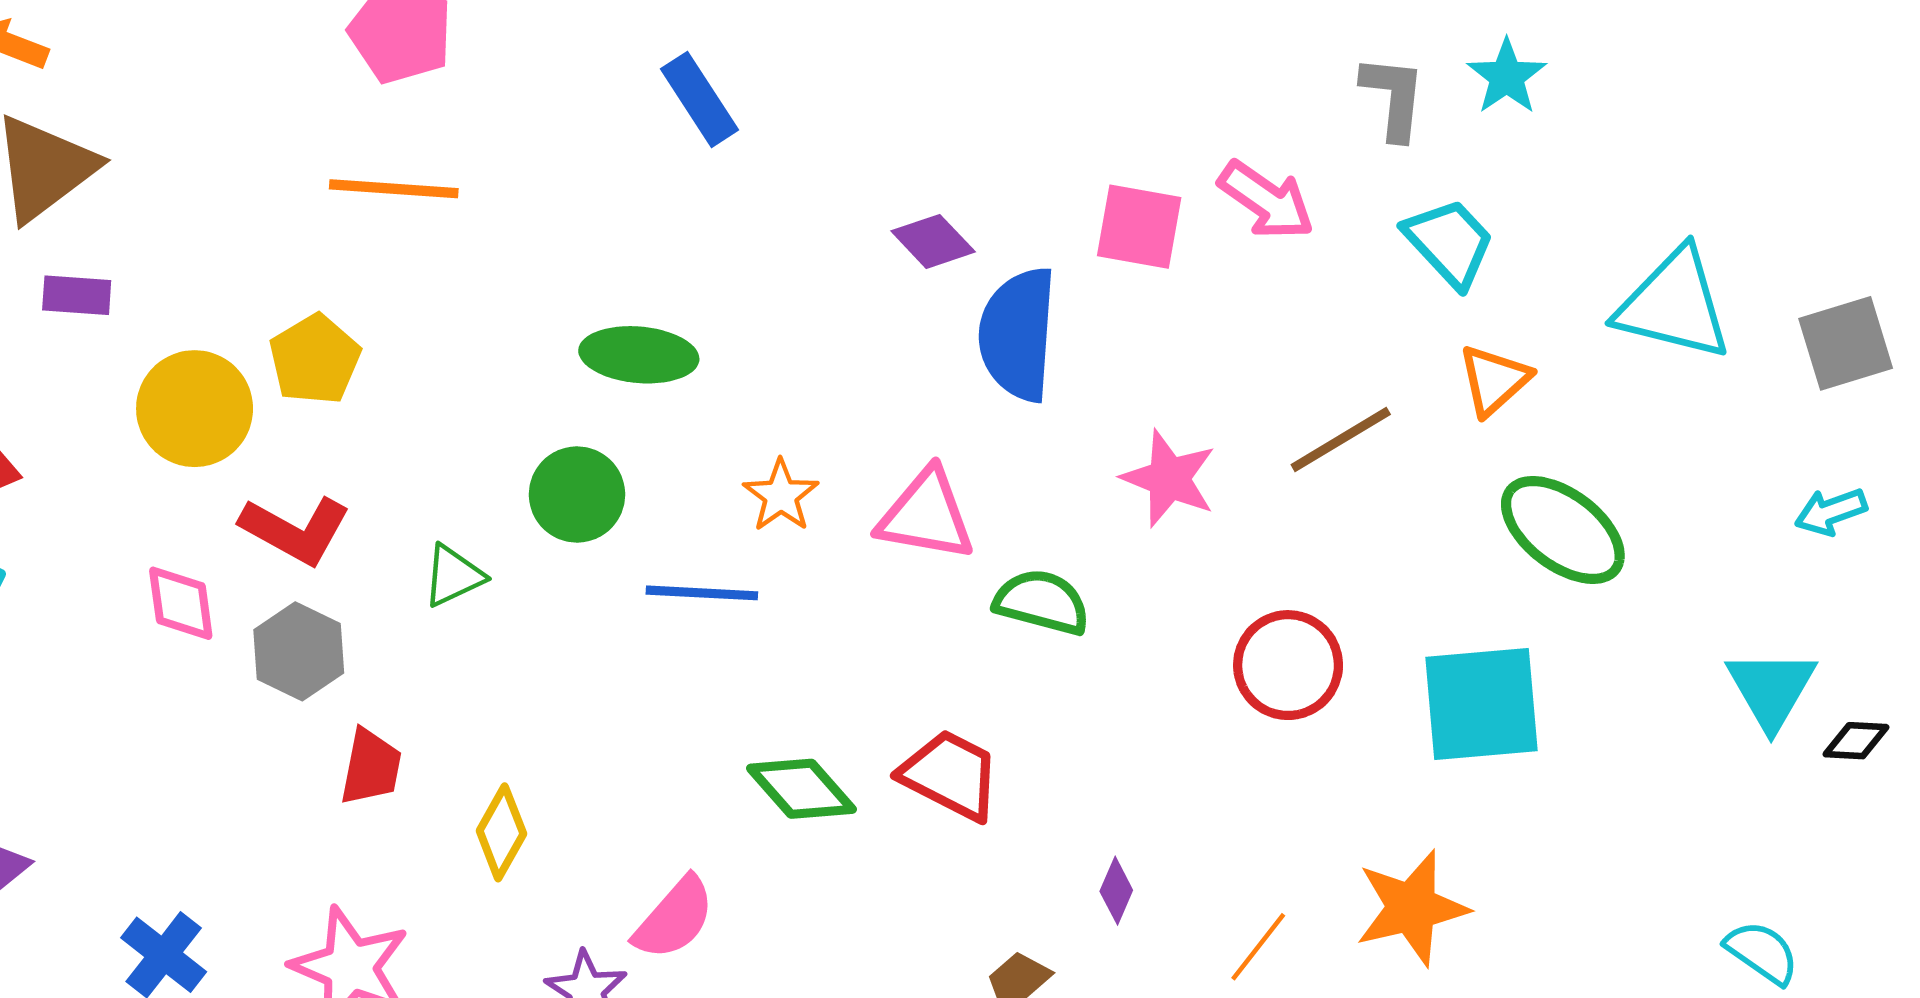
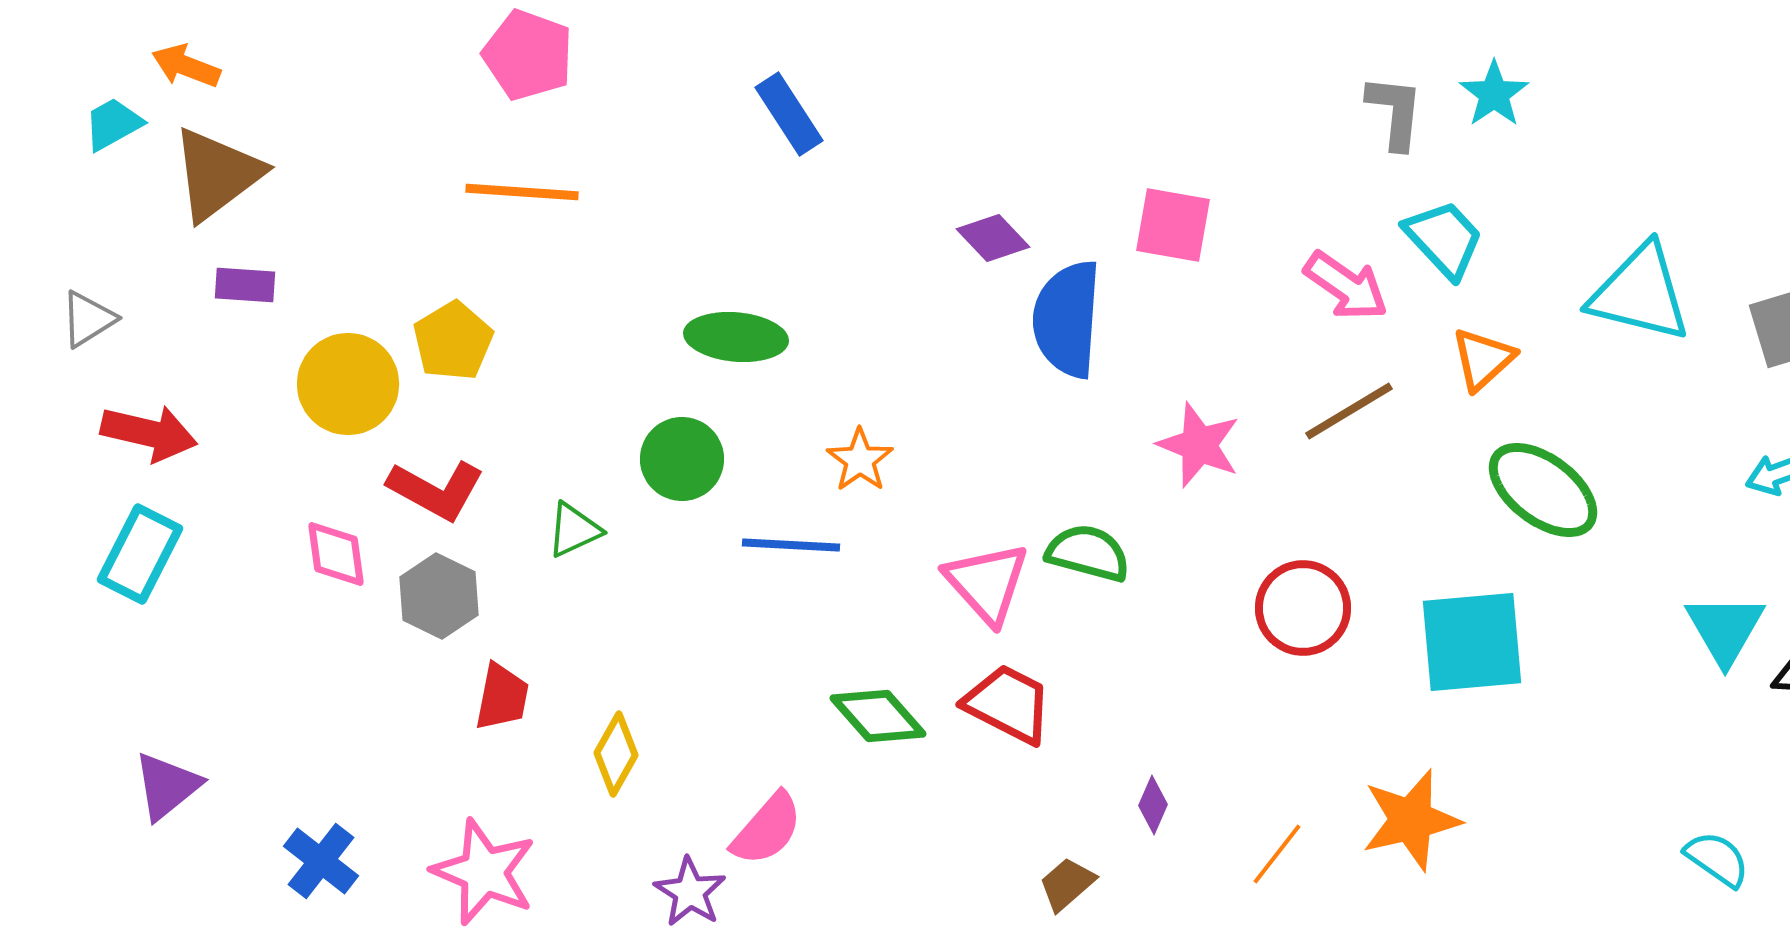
pink arrow: (1266, 200) -> (1346, 286), moved
pink triangle: (926, 515) -> (987, 583), moved, turned 38

